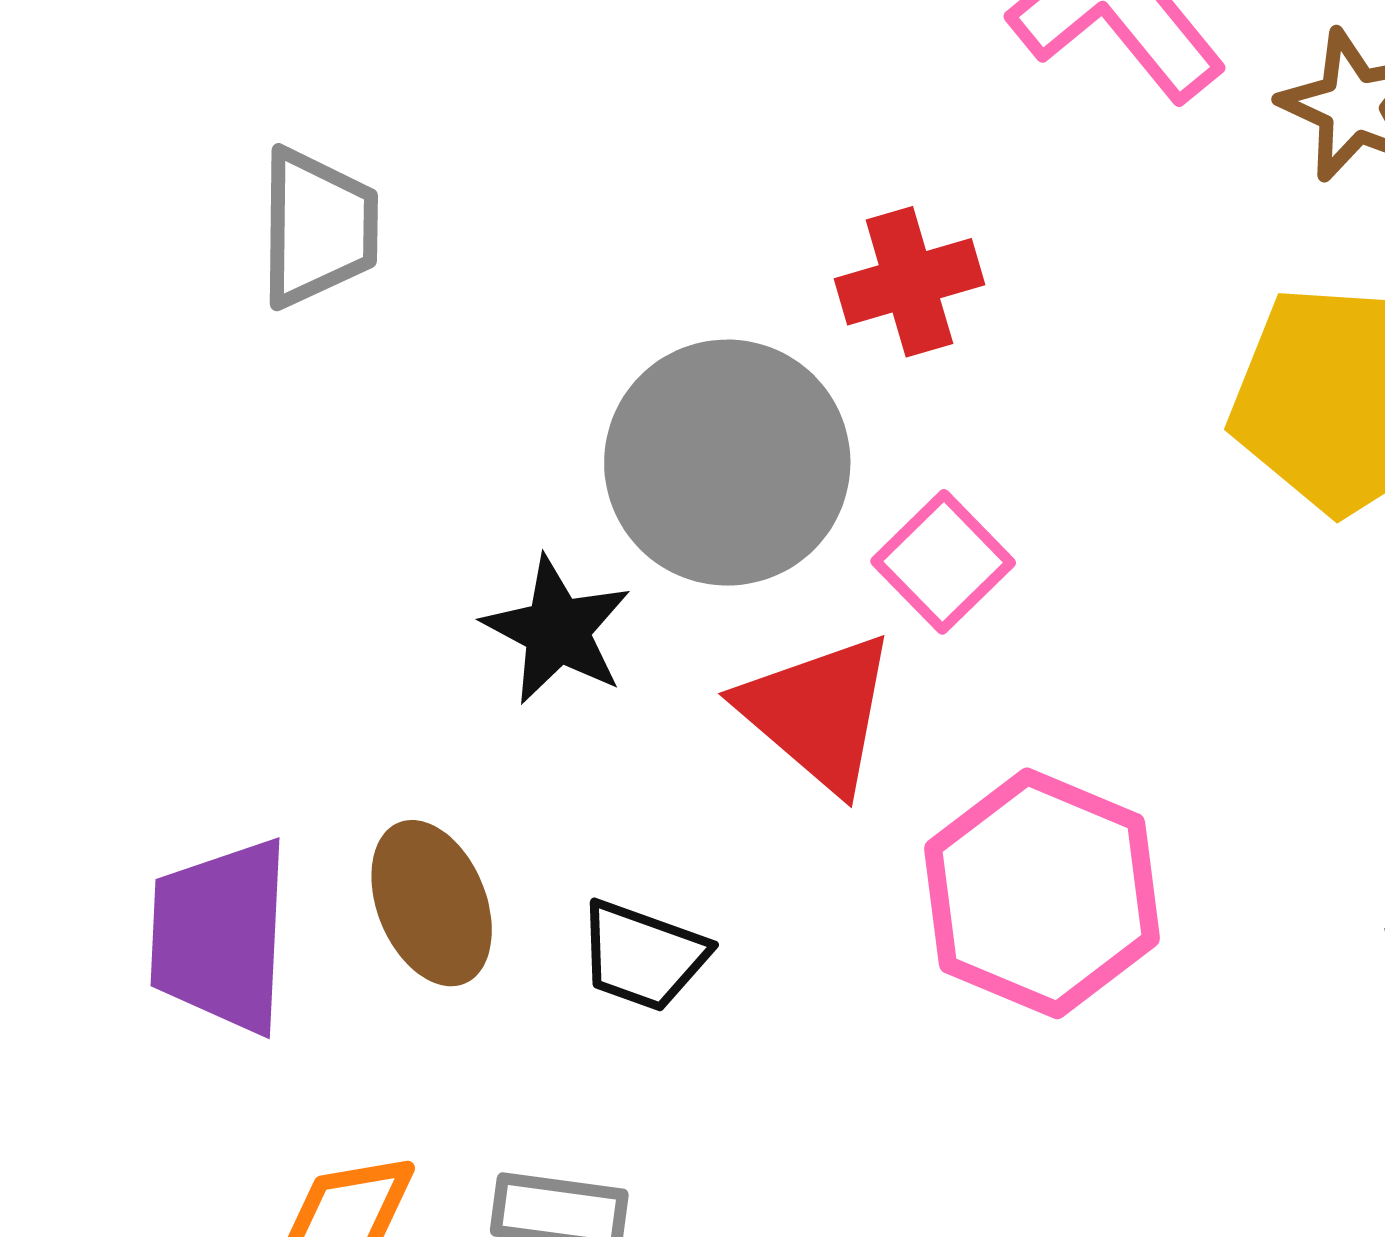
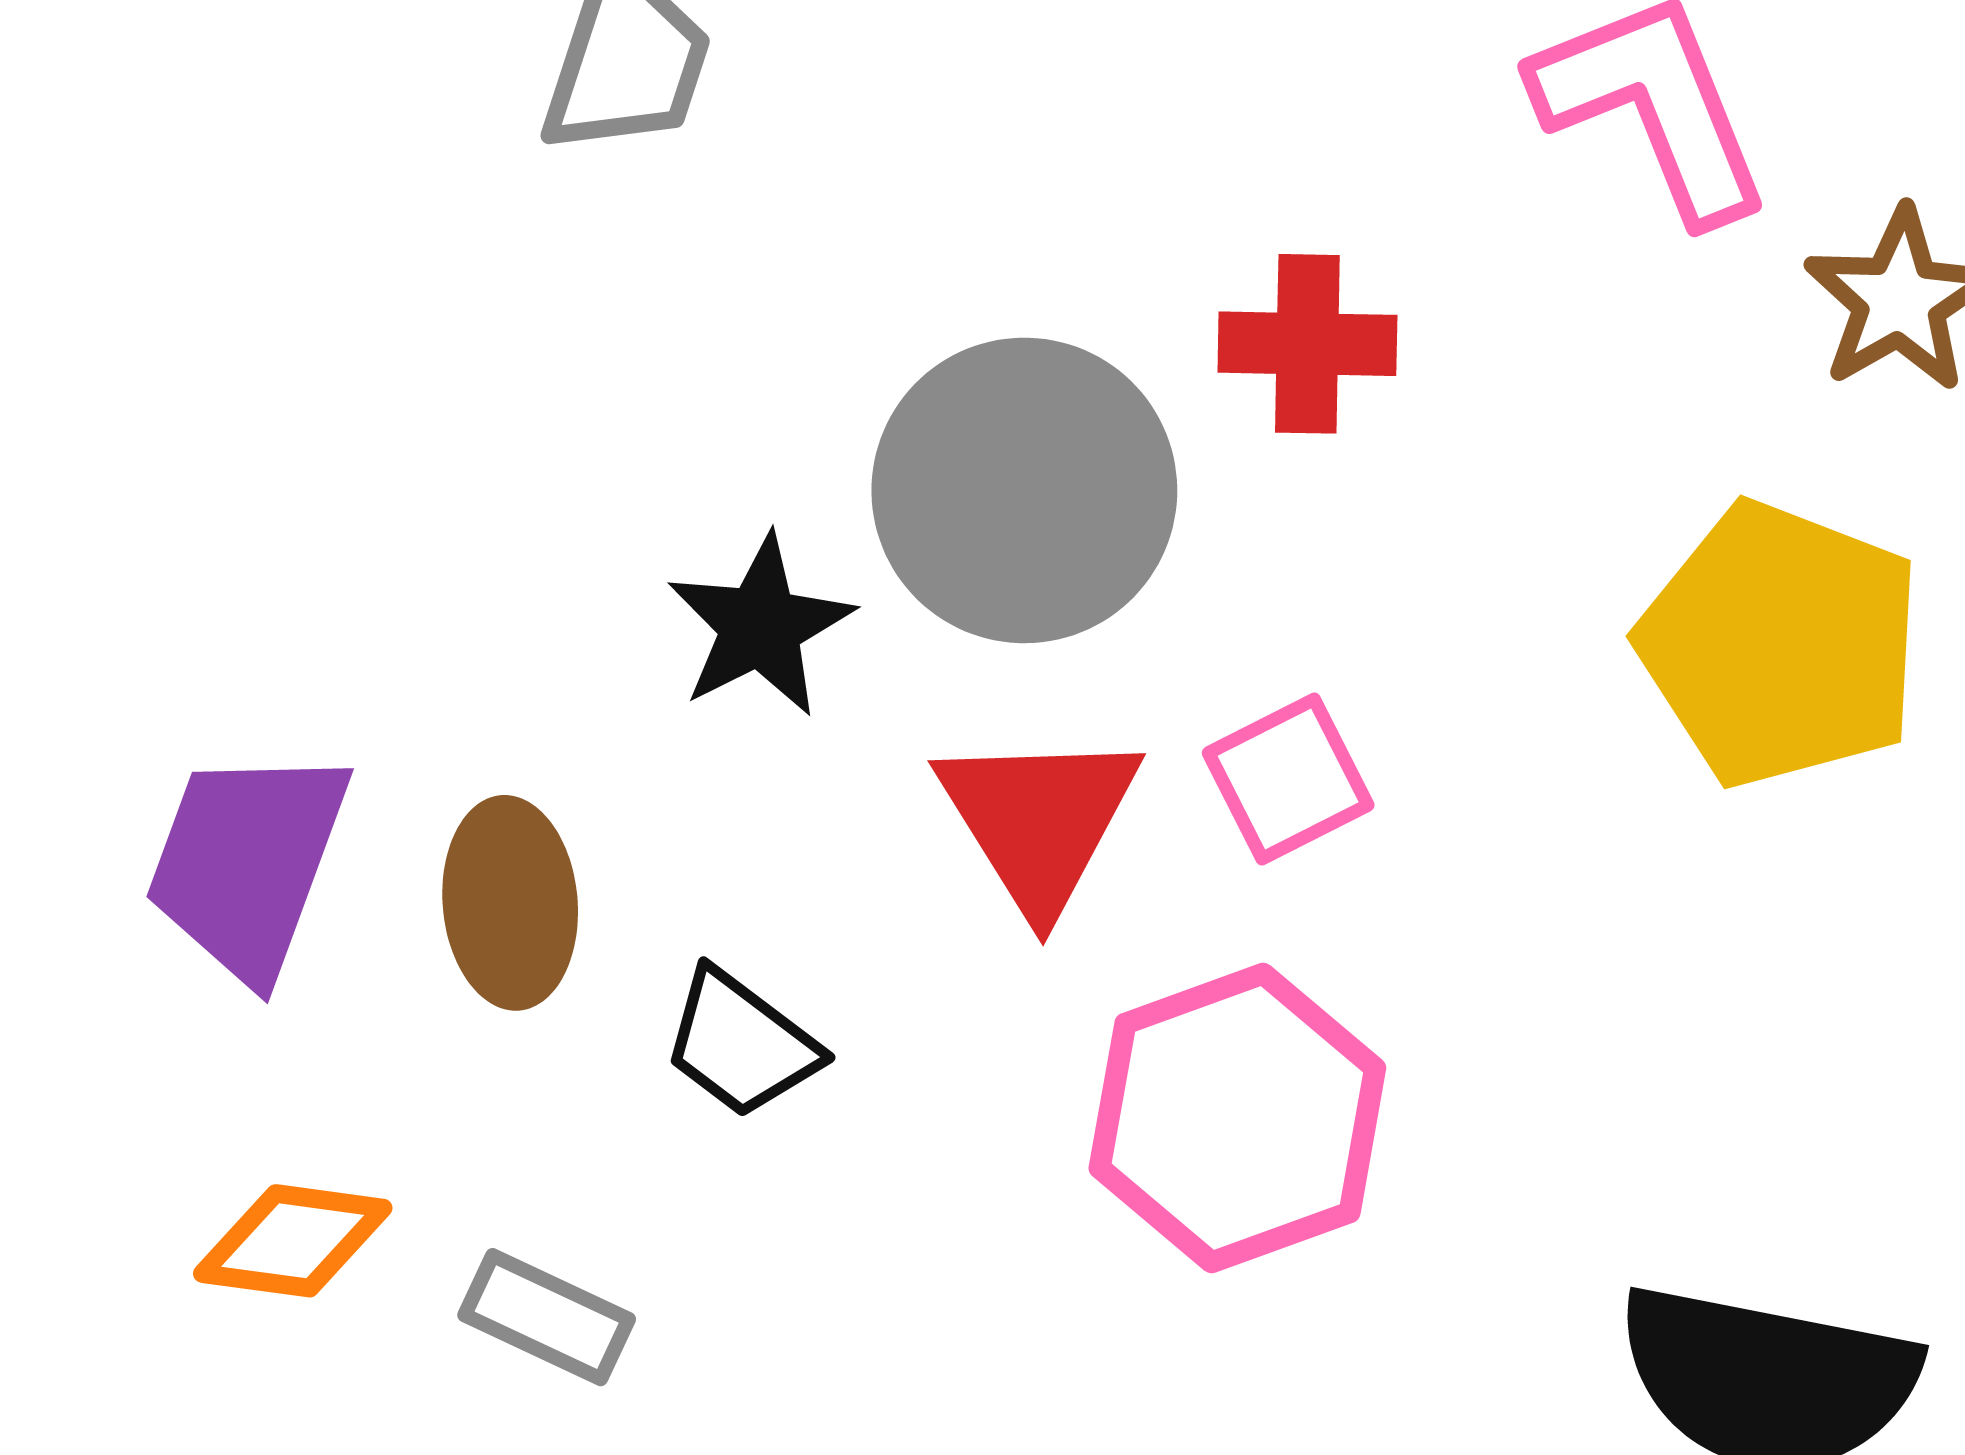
pink square: (943, 562) -> (1288, 779), moved

